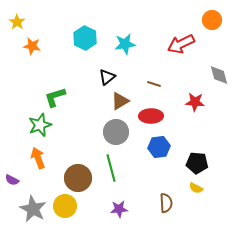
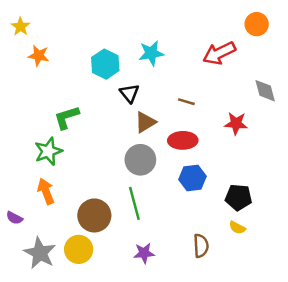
cyan hexagon: (85, 38) -> (105, 64), moved
black triangle: (107, 77) -> (129, 93), turned -30

